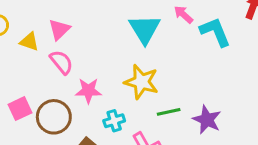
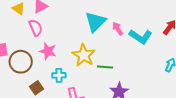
pink arrow: (183, 14) -> (118, 29), moved
cyan L-shape: (215, 32) -> (141, 37), turned 130
green line: (169, 112) -> (105, 67), moved

